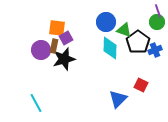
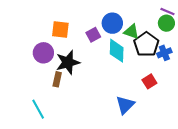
purple line: (158, 11) -> (167, 11), turned -48
purple square: (66, 38) -> (93, 35), moved
brown rectangle: (54, 46) -> (57, 79), moved
red square: (141, 85) -> (149, 81), moved, turned 32

